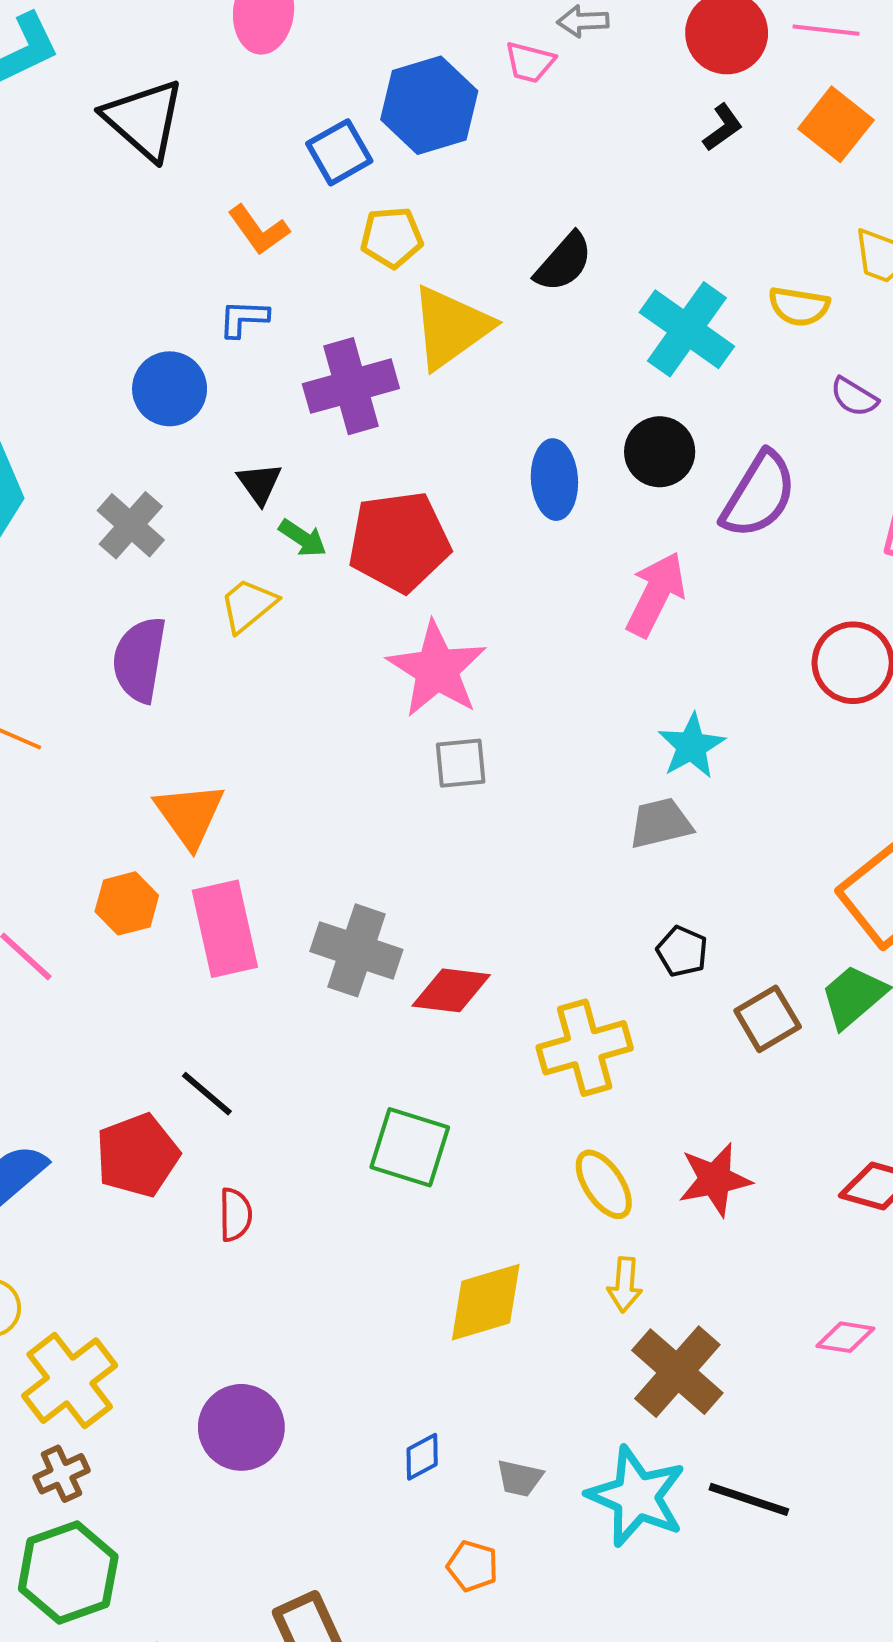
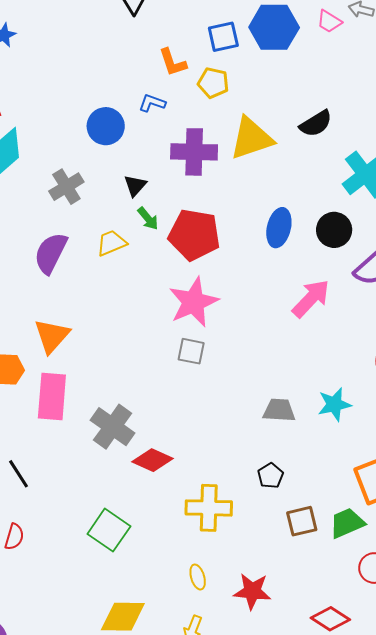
yellow pentagon: (392, 237) -> (213, 83), moved
cyan star: (691, 746) -> (334, 404), moved
yellow ellipse: (604, 1184) -> (198, 577), size x0.7

